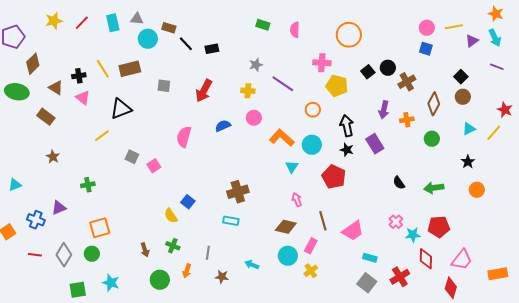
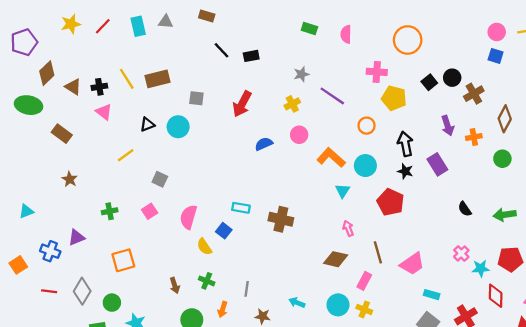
brown rectangle: (169, 28) -> (207, 16), moved
cyan circle: (148, 39) -> (178, 127), moved
brown triangle: (56, 88) -> (73, 87), moved
yellow cross: (248, 91) -> (292, 104), turned -32
black triangle: (121, 109) -> (147, 124), size x0.6
purple arrow: (384, 110) -> (448, 126), turned -30
pink semicircle: (184, 137) -> (188, 217), moved
pink square: (154, 166) -> (150, 211), moved
brown cross: (238, 192) -> (281, 219), turned 30
cyan rectangle: (231, 221) -> (241, 208), moved
green circle: (92, 254) -> (112, 303), moved
cyan circle: (288, 256) -> (338, 305), moved
yellow cross: (311, 271) -> (364, 309), turned -32

